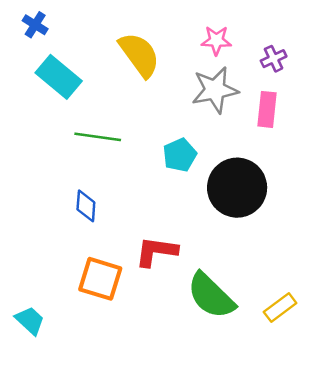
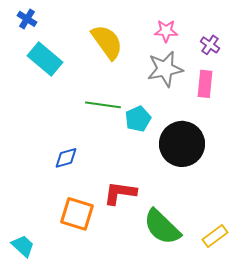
purple cross: (274, 59) -> (210, 45), turned -30
green line: (98, 137) -> (103, 105), moved
blue diamond: (86, 206) -> (66, 158), turned 70

